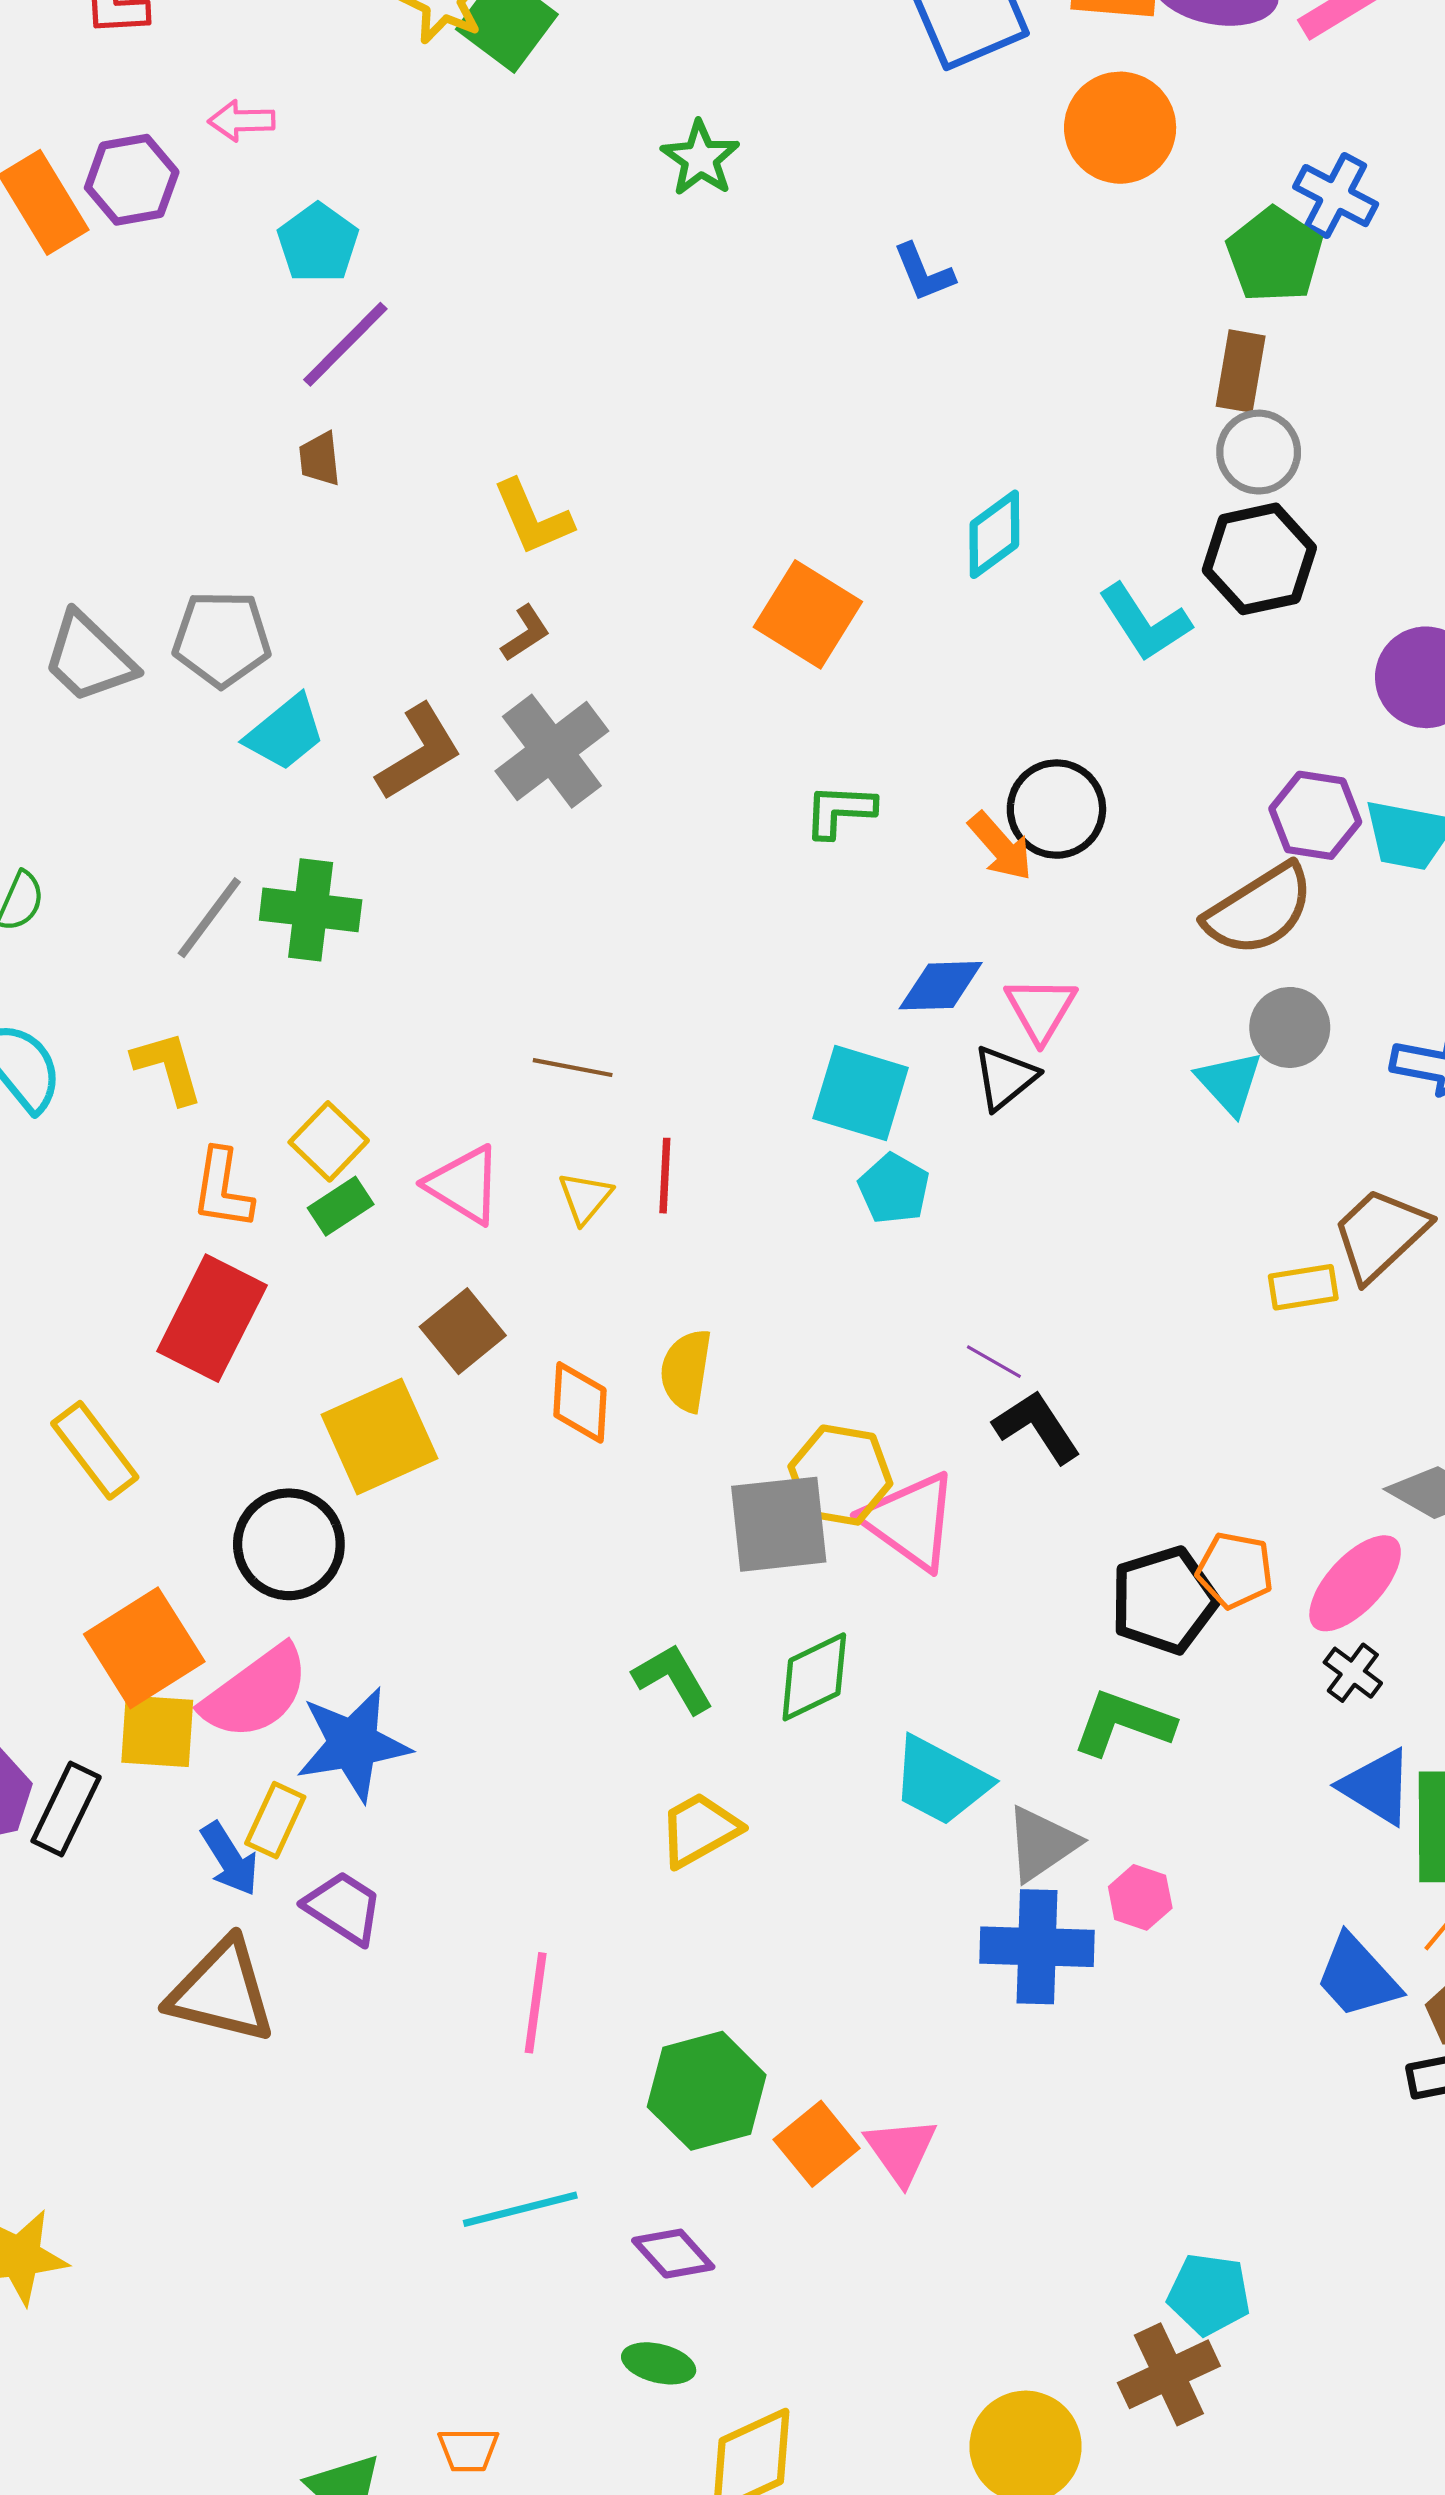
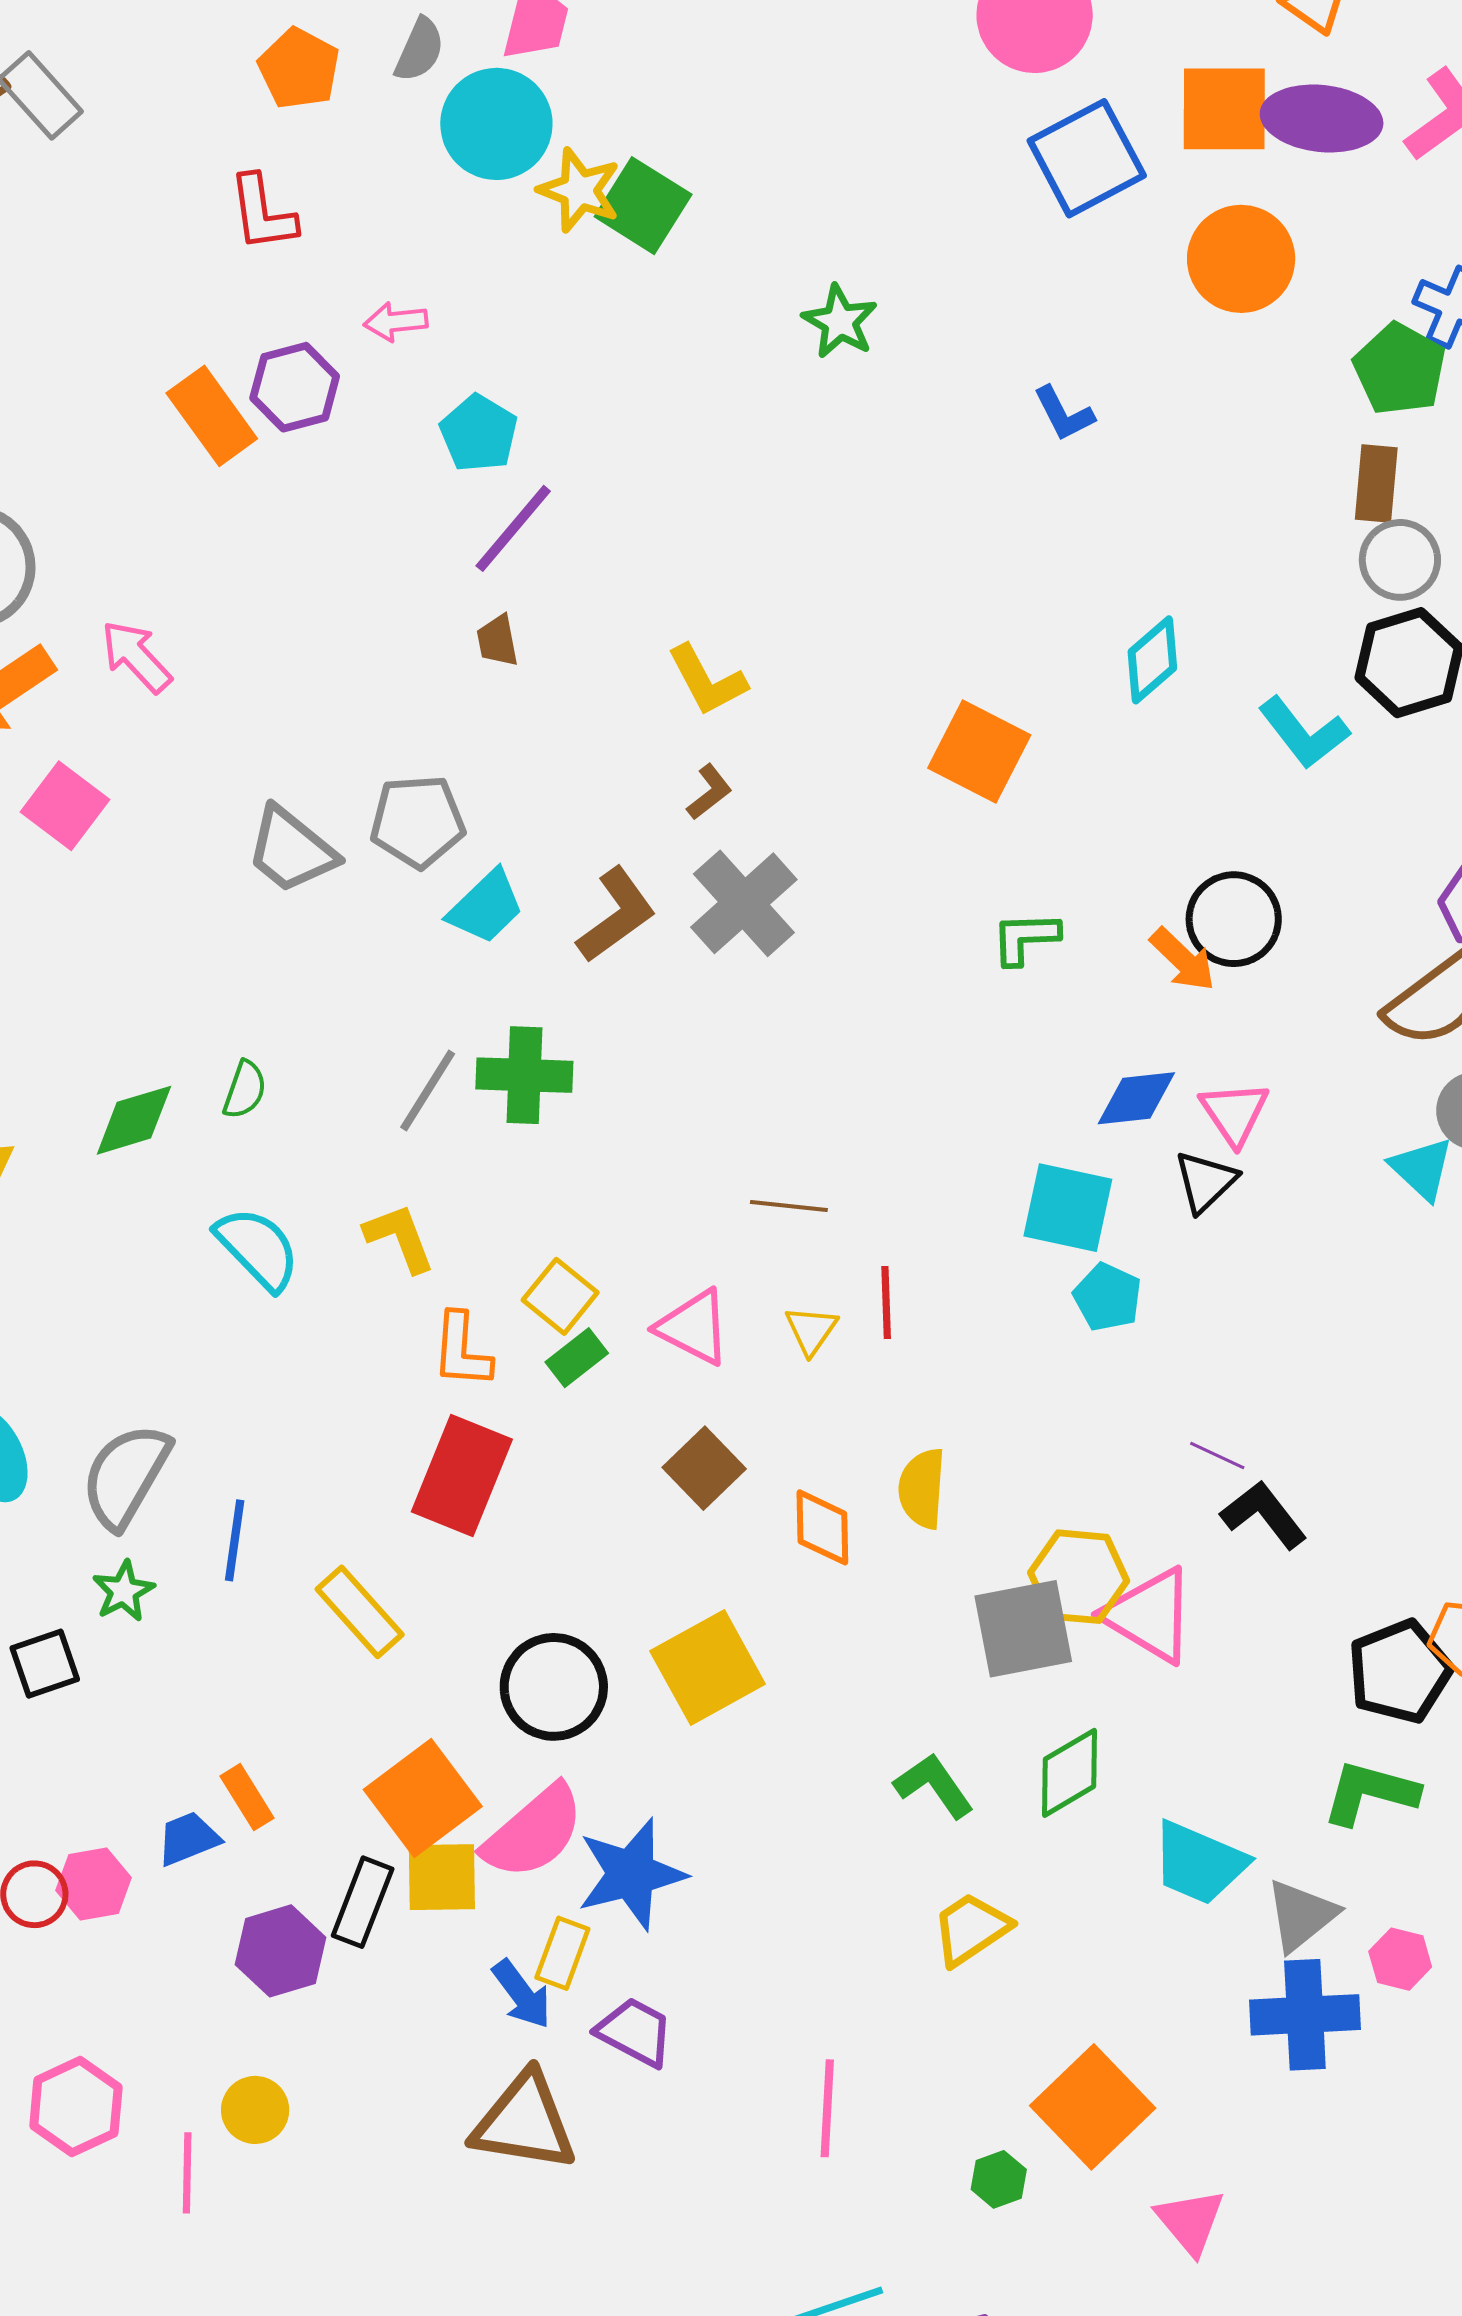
yellow square: (379, 1436) -> (708, 1668), moved
black rectangle: (66, 1809) -> (363, 1902), moved
green hexagon: (707, 2091) -> (999, 2179), size x0.5
orange square: (817, 2144) -> (1093, 2107), moved, size x1.5

